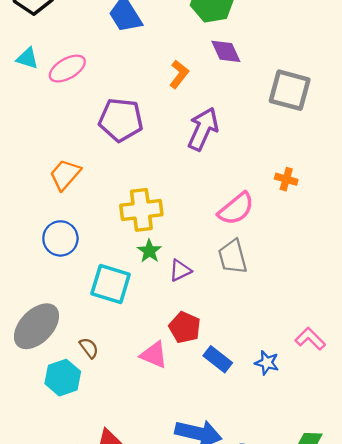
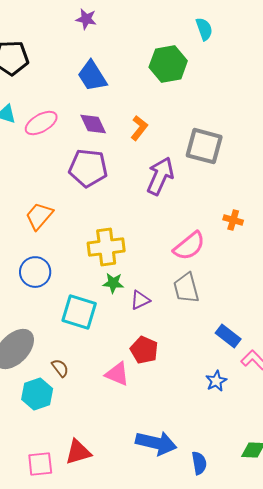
purple diamond: (226, 51) -> (93, 124), moved
gray square: (290, 90) -> (204, 146), moved
green star: (149, 251) -> (113, 283), turned -30
blue rectangle: (218, 359) -> (228, 336), moved
blue star: (267, 363) -> (216, 381), turned 30

